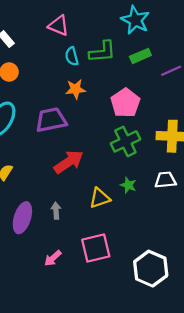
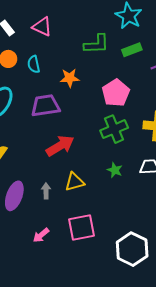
pink triangle: (59, 26) -> (42, 27), moved
cyan semicircle: (72, 56) -> (34, 64), moved
yellow triangle: (100, 198) -> (75, 182), moved

